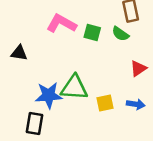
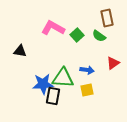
green square: (92, 33) -> (77, 35), turned 32
blue arrow: (136, 104) -> (87, 70), moved
black rectangle: (35, 124) -> (53, 96), moved

